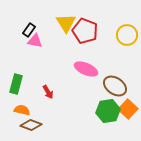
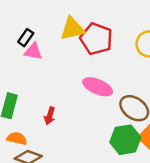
yellow triangle: (66, 23) -> (72, 29), turned 50
red arrow: (48, 92) -> (50, 116), turned 48

